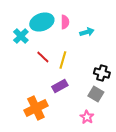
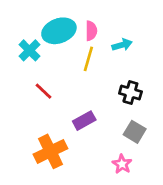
red line: (43, 57) -> (43, 91), moved
yellow line: (63, 60) -> (88, 59), moved
black cross: (102, 73) -> (130, 92), moved

